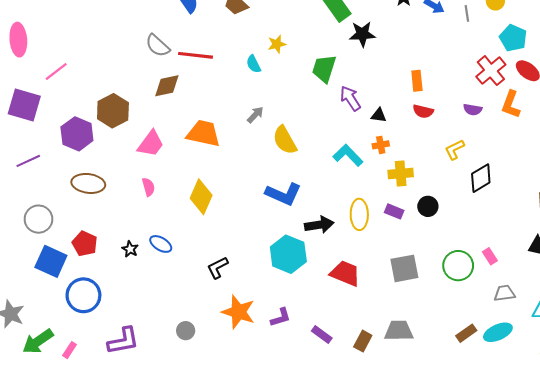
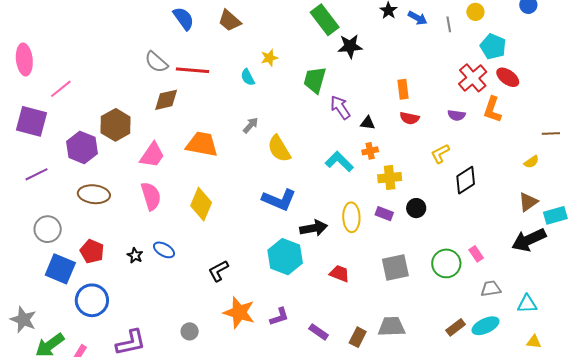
pink semicircle: (148, 187) -> (151, 196), size x1.6
red trapezoid: (345, 273) -> (339, 274), size x0.7

